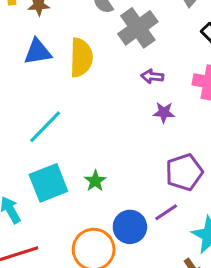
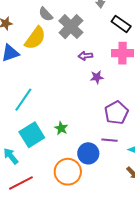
yellow semicircle: (81, 58) -> (35, 38), moved, turned 45
purple line: (166, 212) -> (109, 140), turned 49

